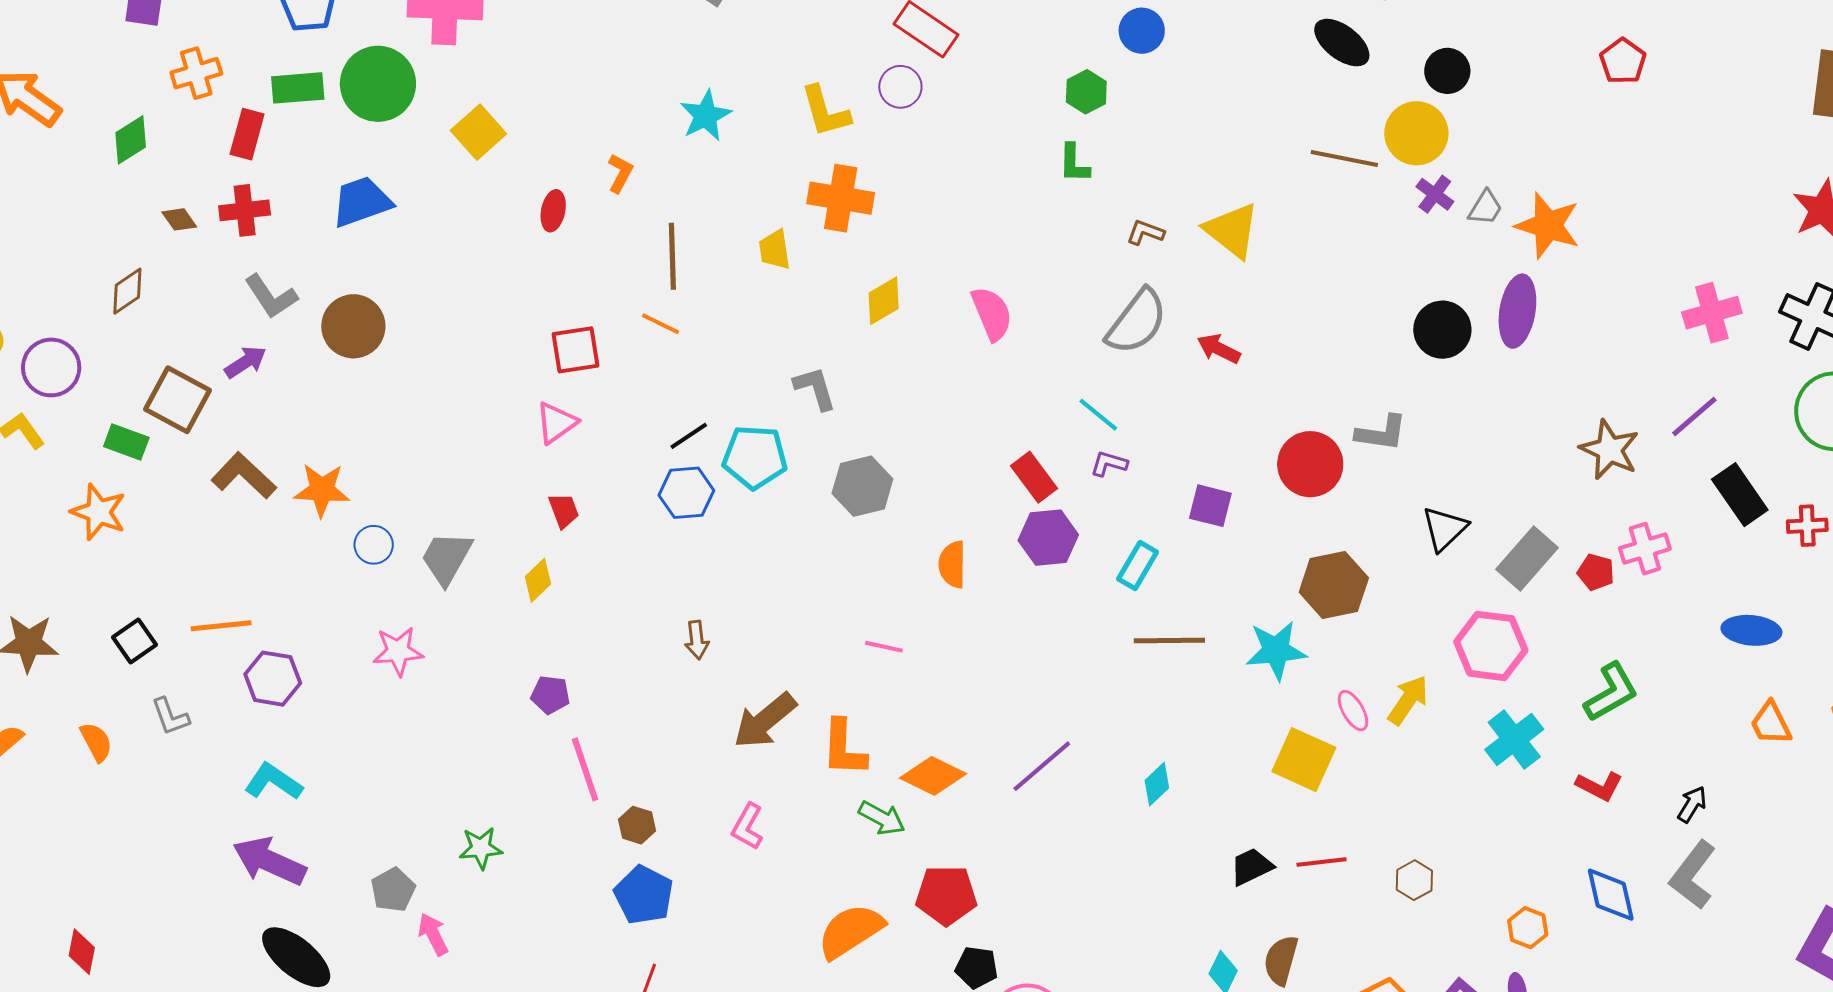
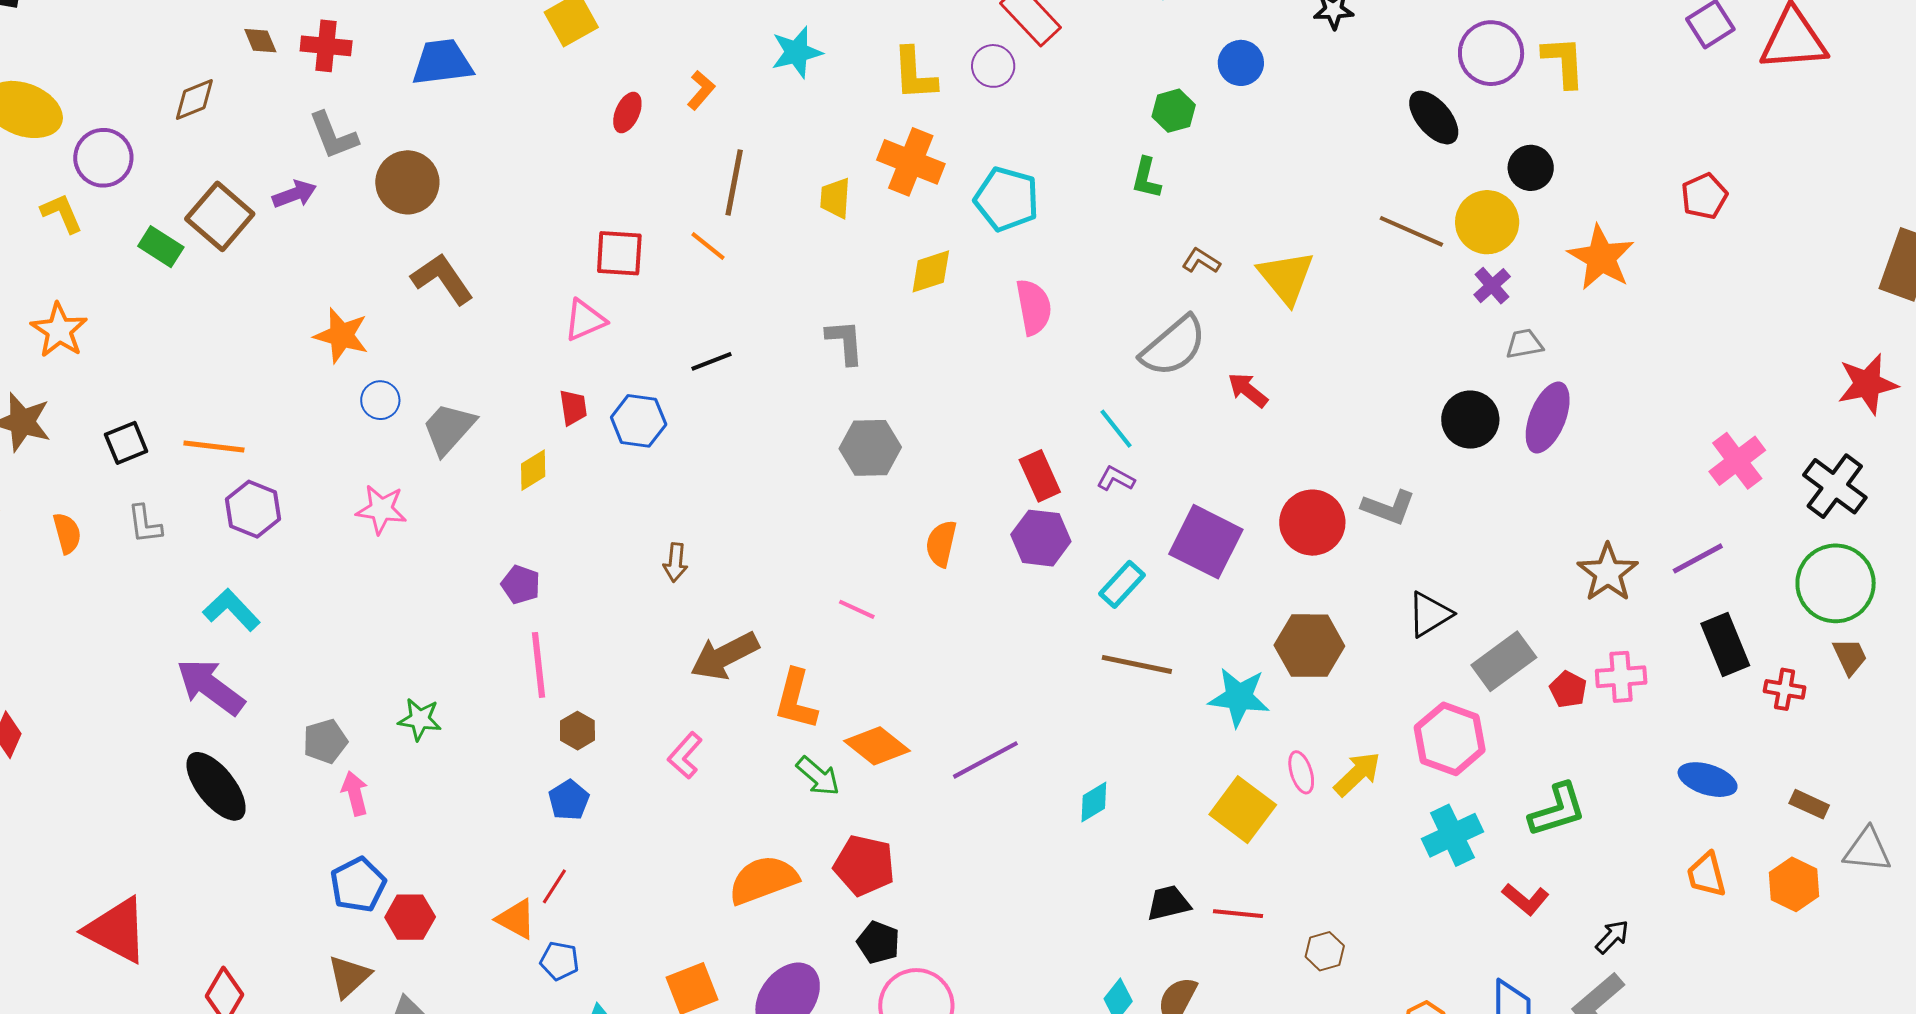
gray trapezoid: (1485, 208) -> (1524, 344), moved, turned -144
orange star: (1548, 225) -> (1601, 258), moved
pink cross: (1712, 313) -> (1737, 461), turned -34
cyan pentagon: (755, 457) -> (1007, 199), moved
brown L-shape: (244, 476) -> (442, 279), moved
blue hexagon: (686, 493) -> (639, 421), moved
purple square: (1210, 506) -> (1206, 542), size x1.6
orange star: (99, 512) -> (59, 330), moved
blue pentagon: (644, 895) -> (569, 800), size x0.7

